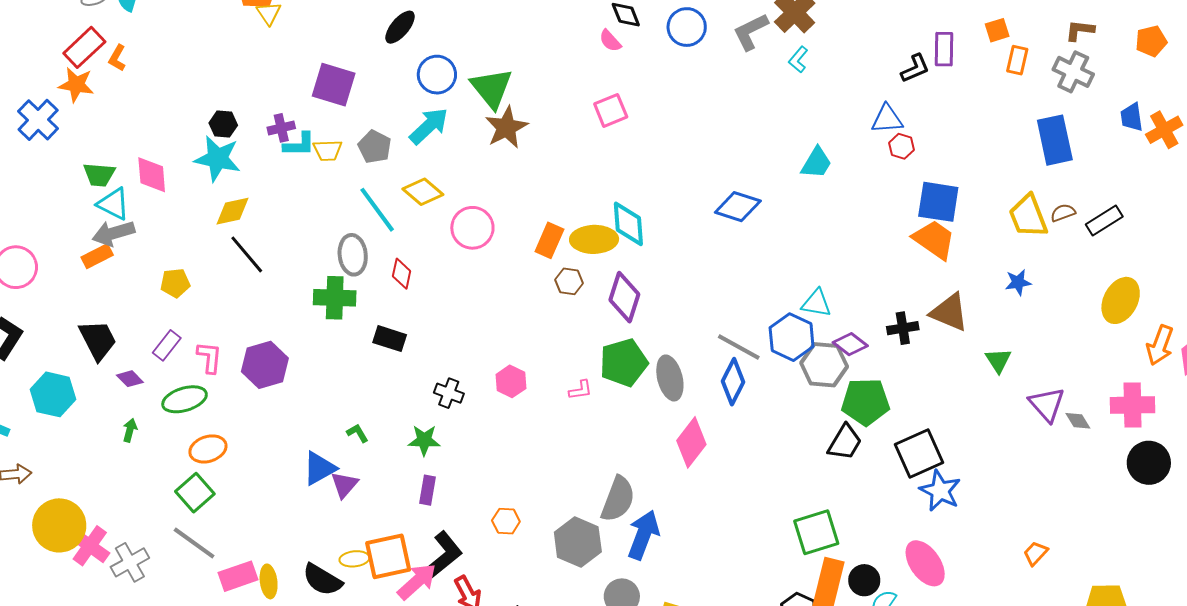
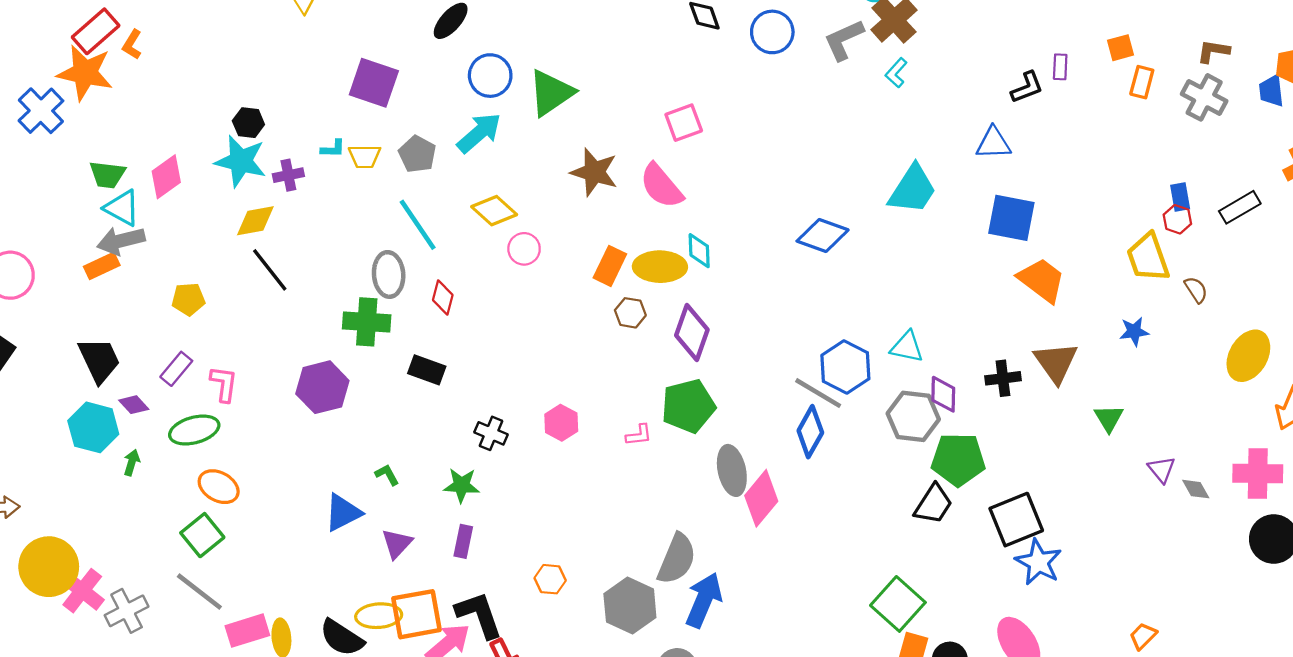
pink semicircle: (610, 41) -> (661, 186), moved, size x1.8
purple rectangle: (944, 49) -> (1060, 67), size x0.7
orange star: (76, 85) -> (85, 73), size x1.4
green triangle: (492, 88) -> (551, 93), turned 33
blue trapezoid: (1132, 117) -> (1271, 91), moved
brown star: (506, 127) -> (594, 172), moved, turned -30
purple cross: (281, 128) -> (288, 175), moved
blue rectangle: (1055, 140) -> (1180, 197), moved, size x0.5
cyan L-shape: (299, 145) -> (333, 149), size x0.7
red hexagon: (901, 146) -> (1177, 219), moved
cyan trapezoid: (816, 163) -> (913, 189), size x1.4
pink diamond: (152, 175) -> (166, 177), turned 57
yellow diamond: (423, 192) -> (494, 211), moved
blue square: (938, 202) -> (1011, 218), moved
brown semicircle: (1063, 213) -> (1196, 290), moved, turned 75
black rectangle: (1104, 220) -> (1240, 207), moved
cyan diamond: (628, 224) -> (699, 251), size x0.7
pink circle: (472, 228) -> (524, 249), size x0.7
brown triangle: (949, 312) -> (1056, 362), turned 30
blue hexagon: (792, 337) -> (845, 367), moved
purple diamond: (850, 344) -> (943, 394), turned 52
purple hexagon: (265, 365) -> (322, 387), moved
gray ellipse: (670, 378) -> (732, 470), moved
cyan hexagon: (53, 394) -> (93, 427), moved
purple triangle: (1047, 404) -> (1162, 469), size x0.7
orange ellipse: (208, 449) -> (219, 487), turned 45
purple triangle: (344, 485) -> (397, 544), moved
green square: (816, 532) -> (898, 604), turned -33
black L-shape: (444, 555) -> (479, 615), turned -72
yellow ellipse: (354, 559) -> (379, 616), size x1.4

